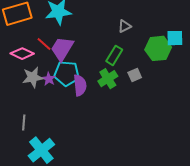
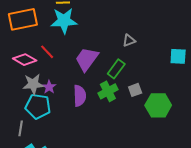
green hexagon: (158, 48) -> (158, 105), moved
purple trapezoid: (62, 49) -> (87, 59), moved
cyan pentagon: (67, 74) -> (38, 106), moved

